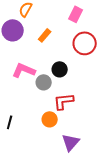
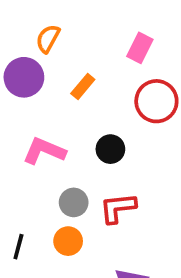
gray circle: (44, 82) -> (74, 202), moved
orange circle: (50, 119) -> (68, 241), moved

